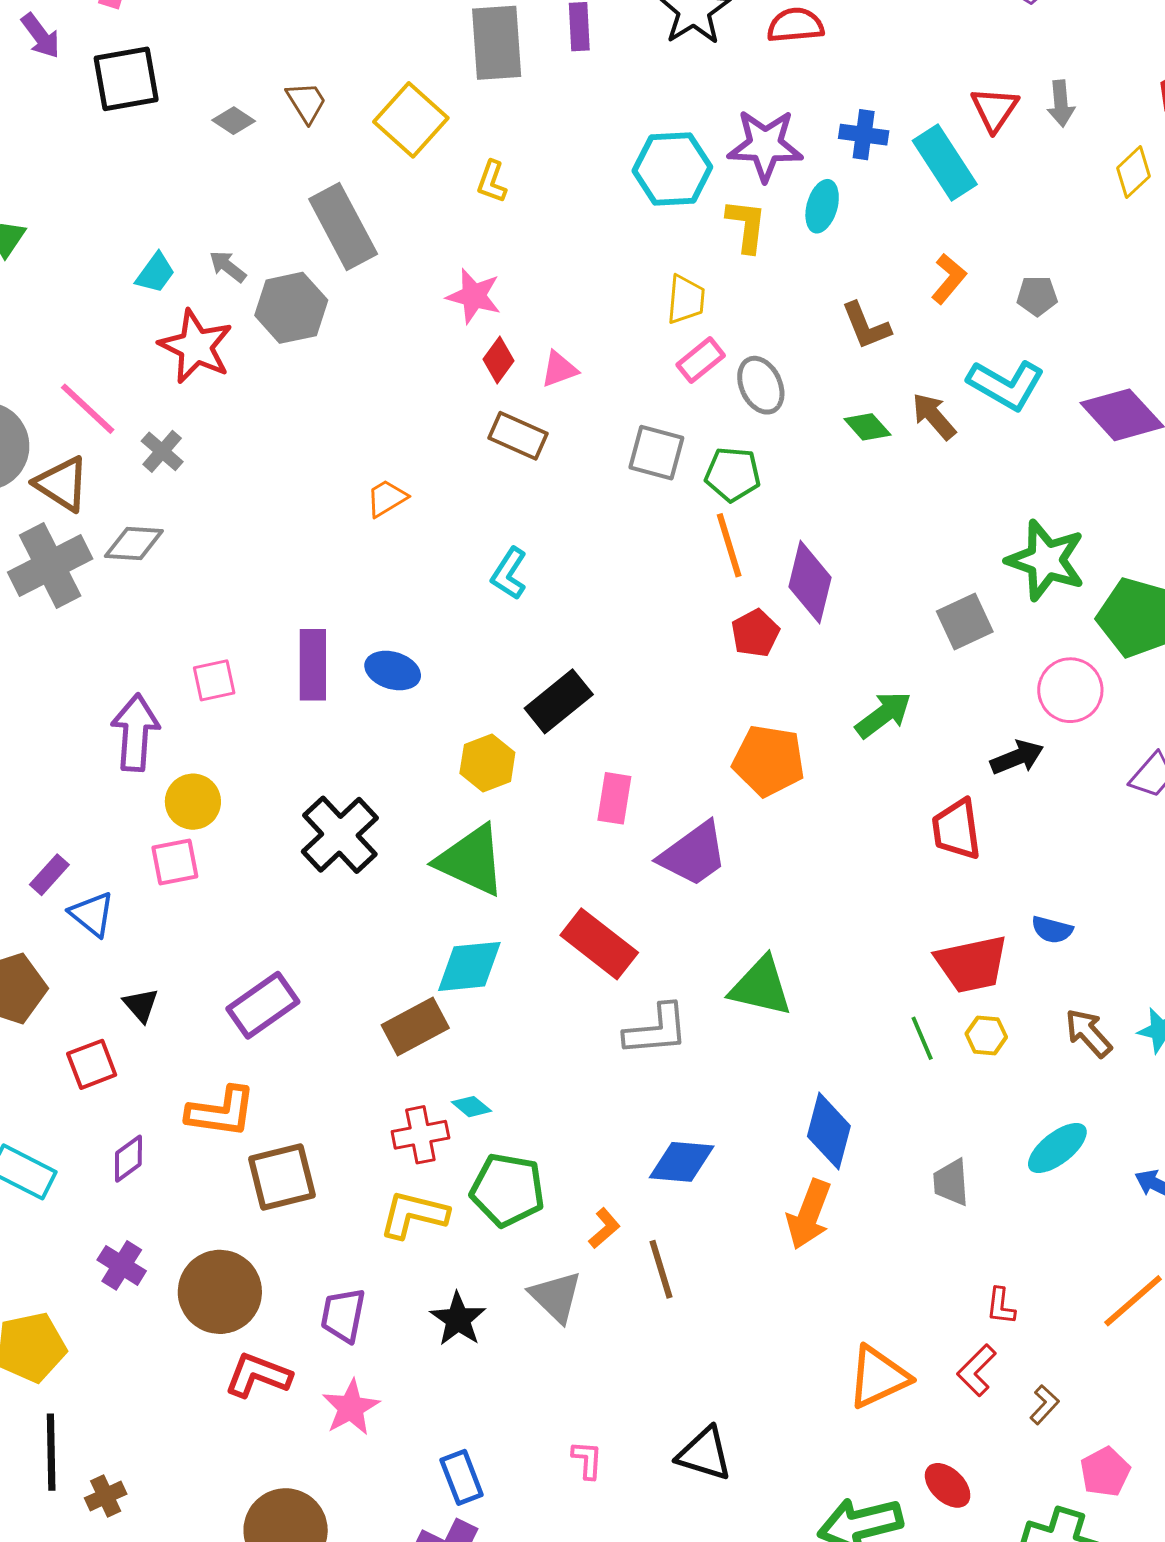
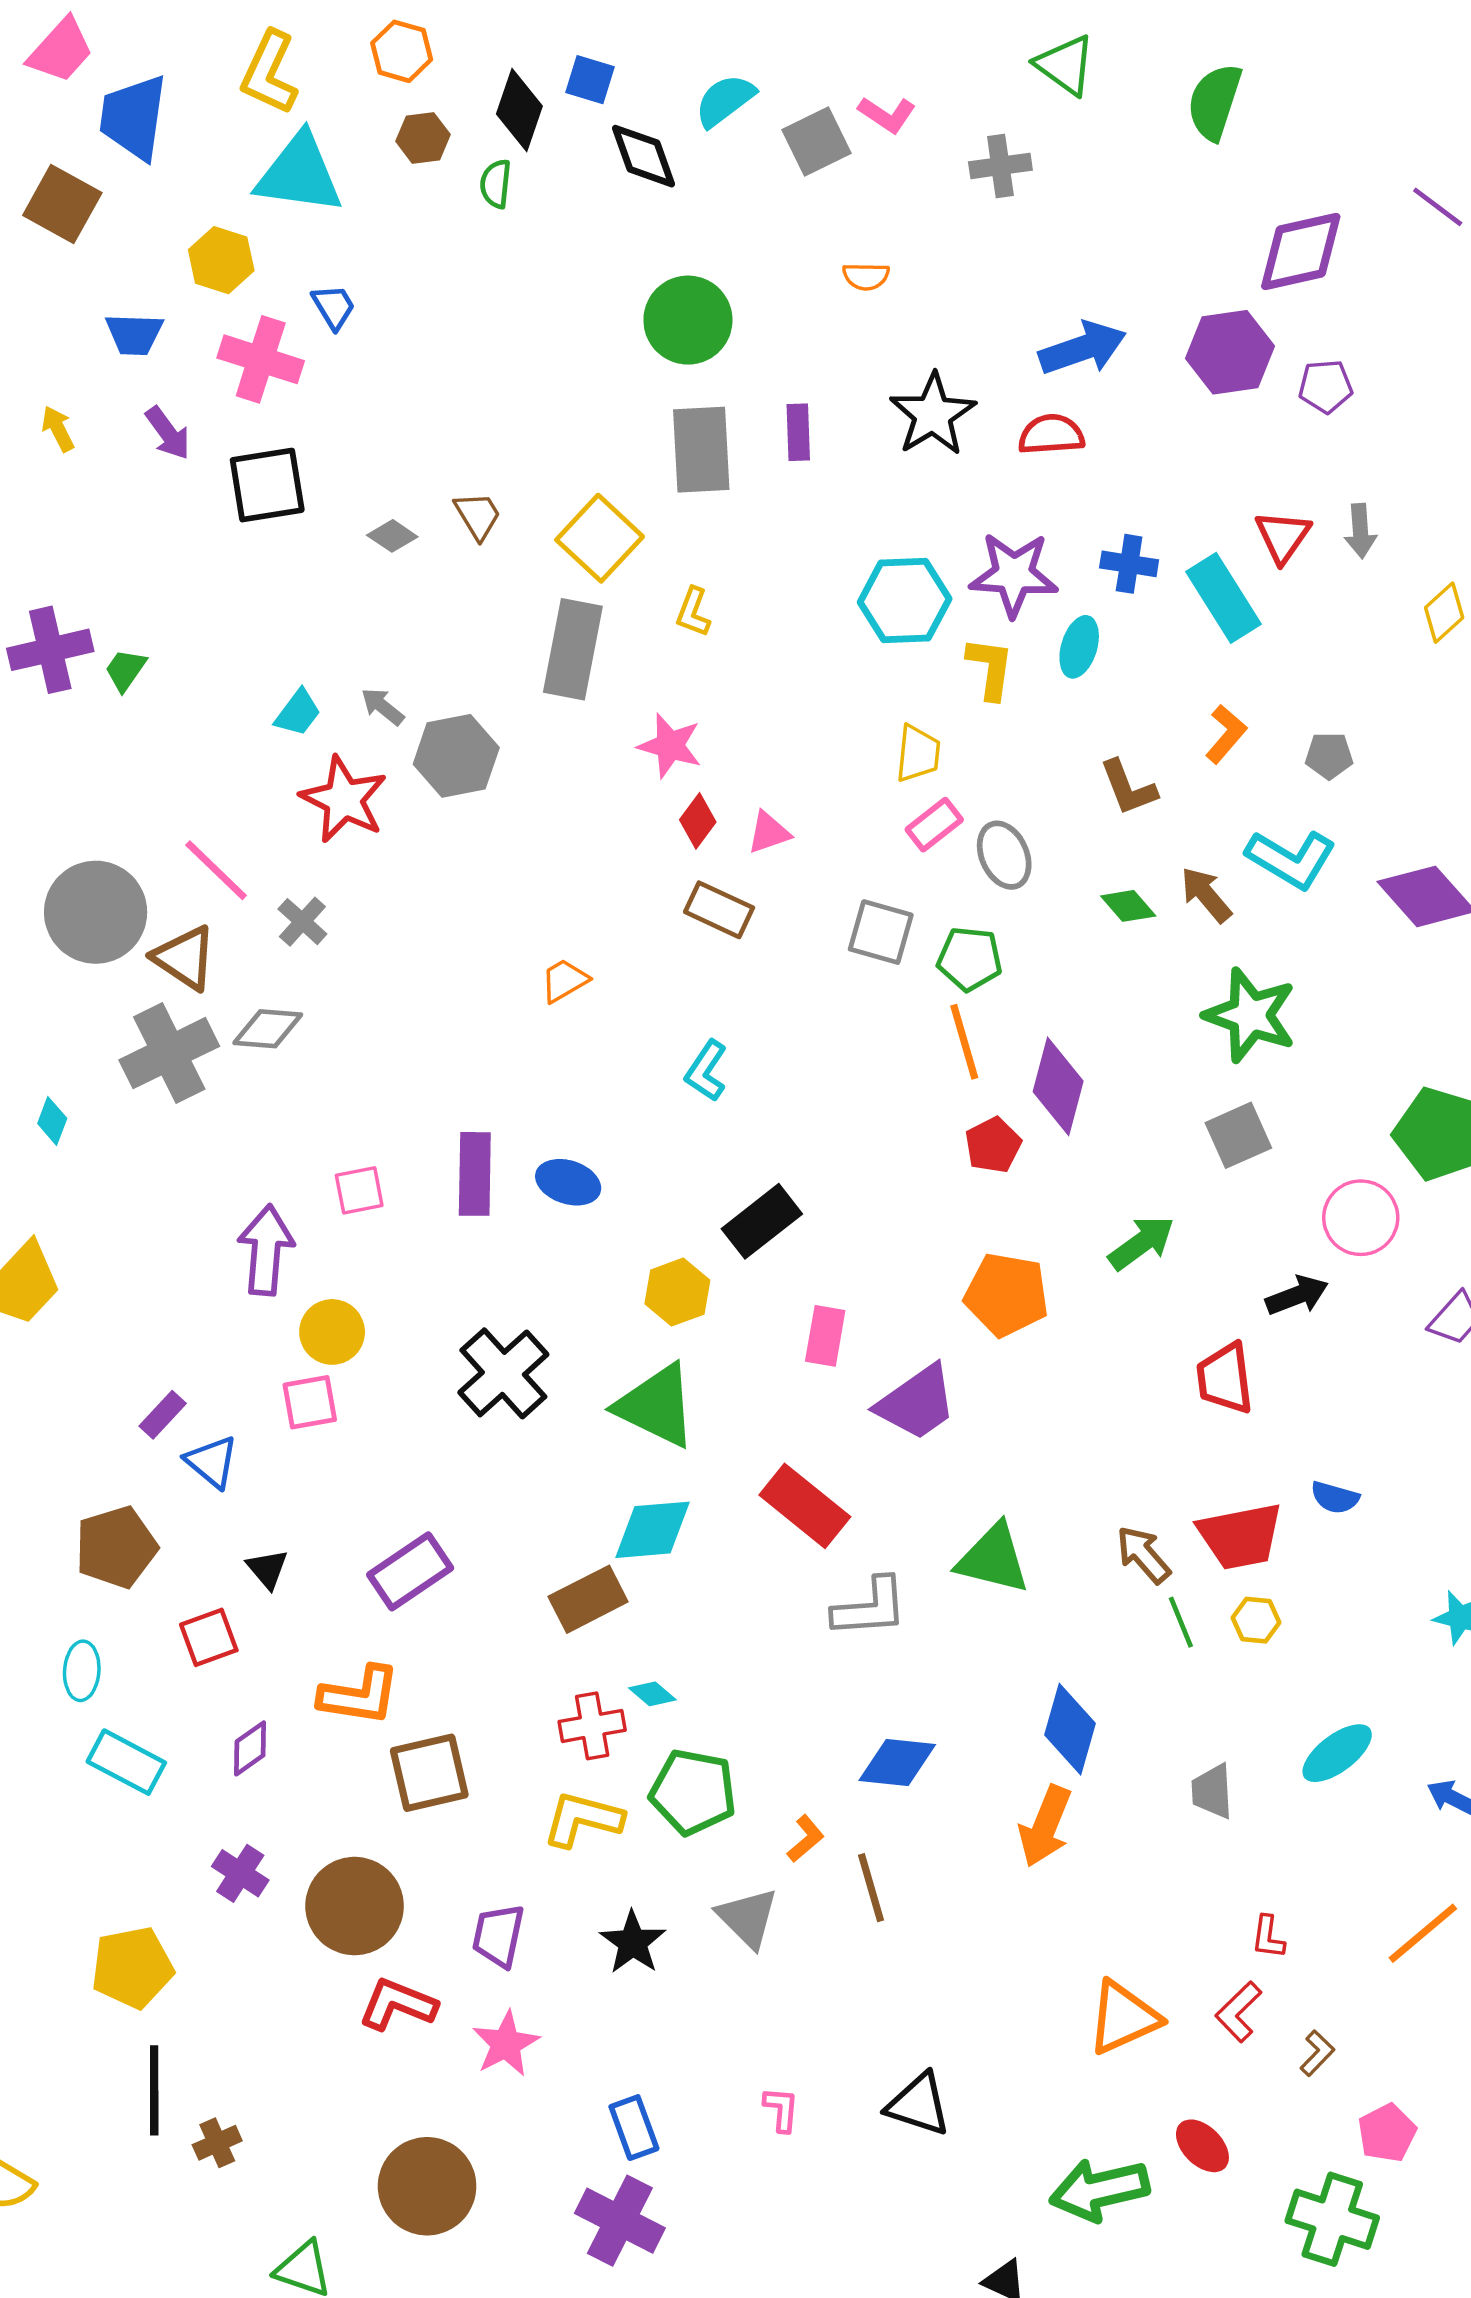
gray rectangle: (343, 227) -> (573, 649), moved, turned 38
green star: (1046, 560) -> (1250, 1015), moved
brown arrow: (1088, 1033) -> (1143, 1555), moved

